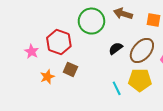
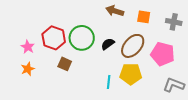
green circle: (91, 21) -> (82, 38), moved
orange star: (47, 77) -> (28, 69), moved
cyan line: (117, 88) -> (109, 82), turned 32

